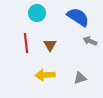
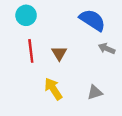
cyan circle: (37, 13) -> (26, 15), moved
yellow arrow: (45, 75) -> (53, 89), turned 60

